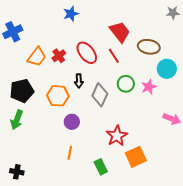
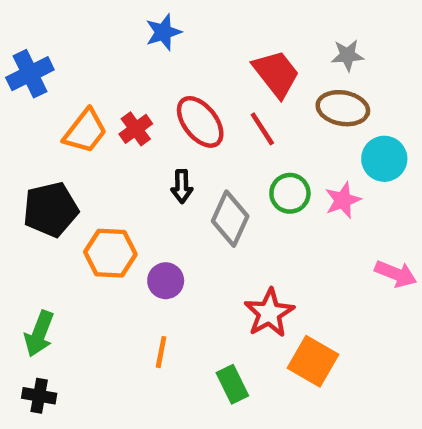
gray star: (173, 13) -> (347, 55), moved
orange hexagon: (58, 96) -> (110, 253), moved
green arrow: (17, 120) -> (39, 334), moved
orange square: (136, 157) -> (313, 361), turned -35

